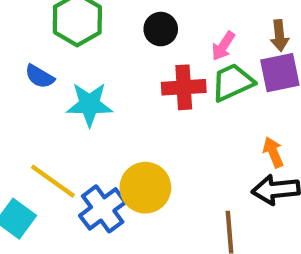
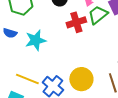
yellow circle: (145, 188) -> (81, 79), moved

